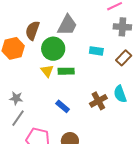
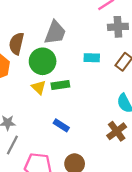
brown cross: (98, 101) -> (117, 131), moved

